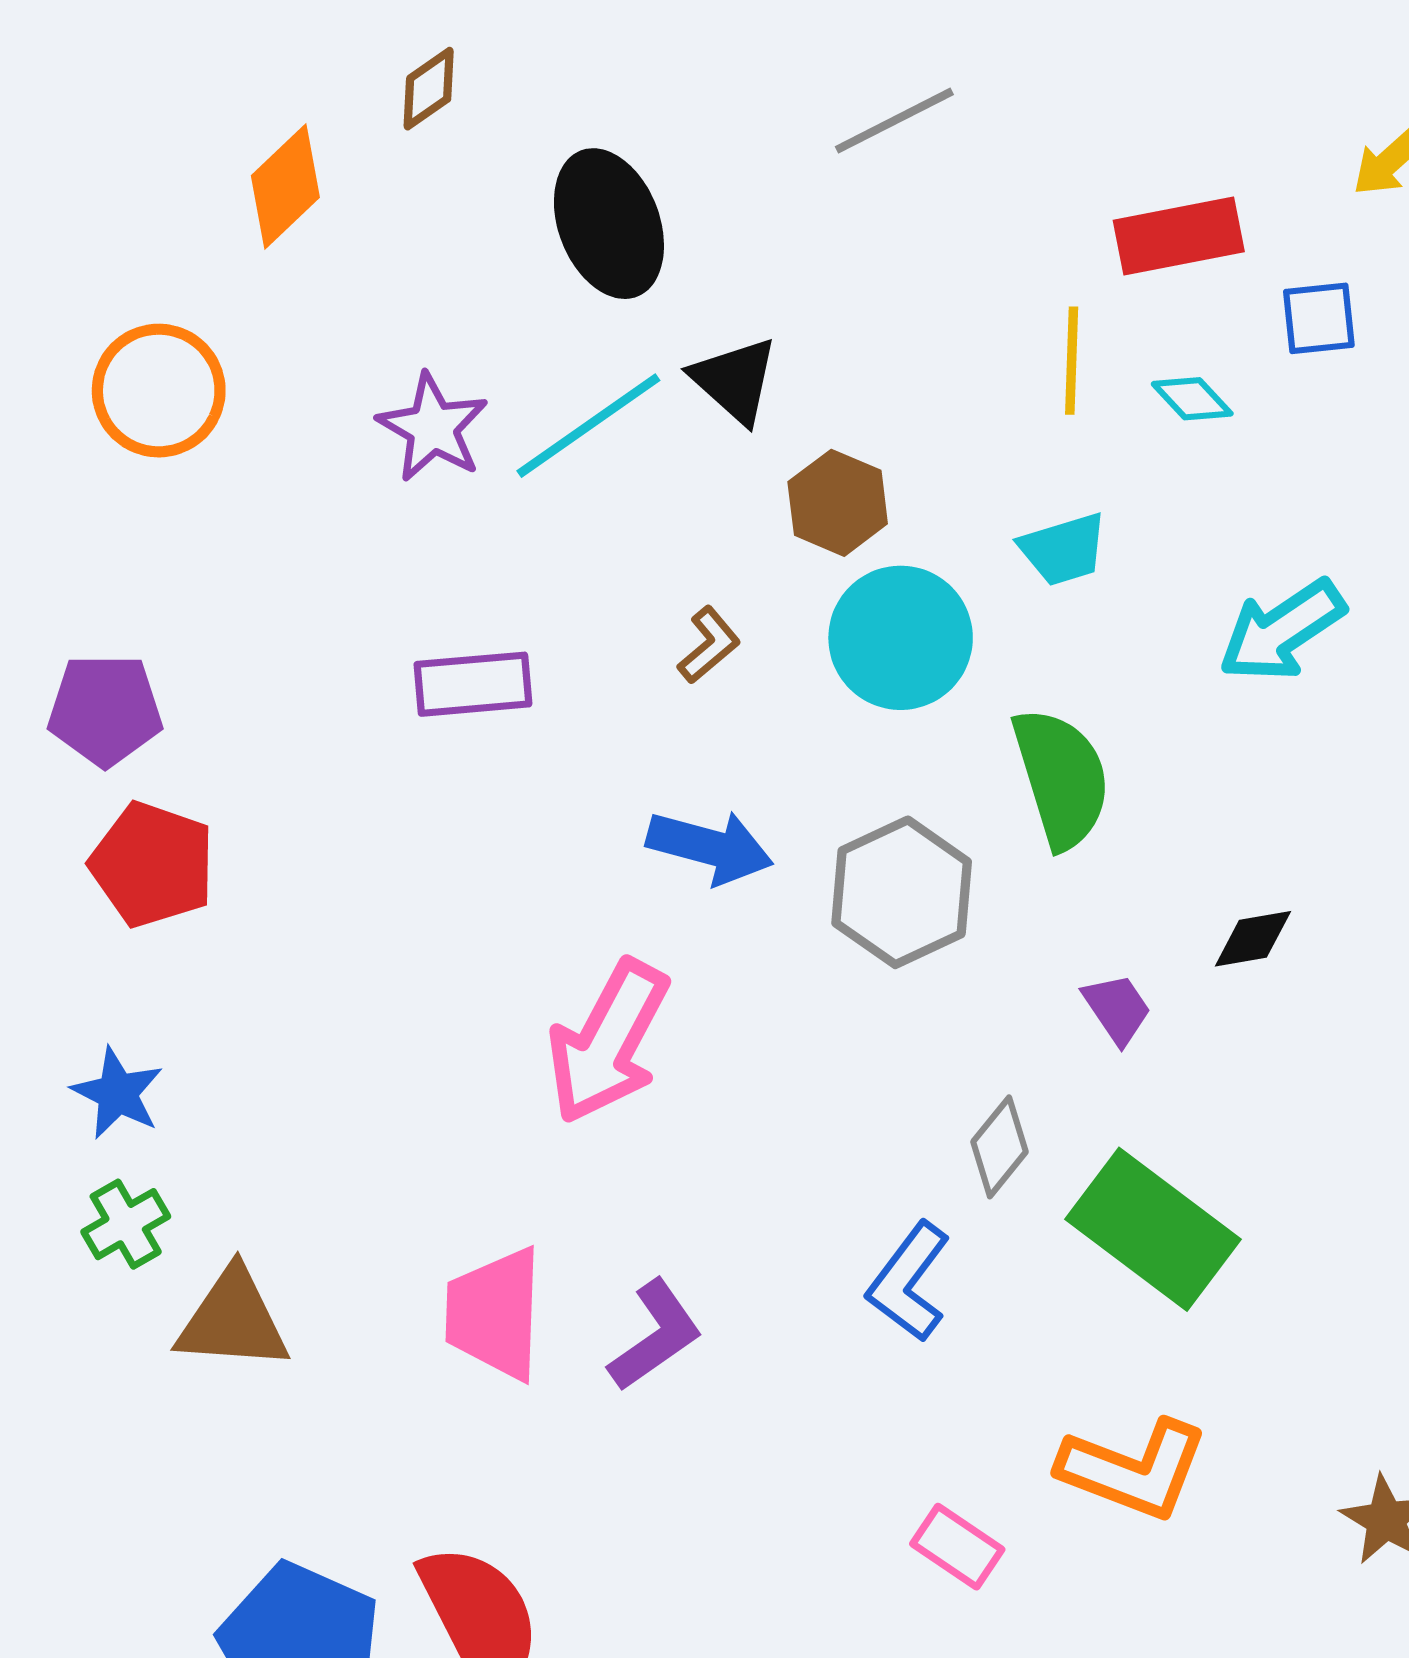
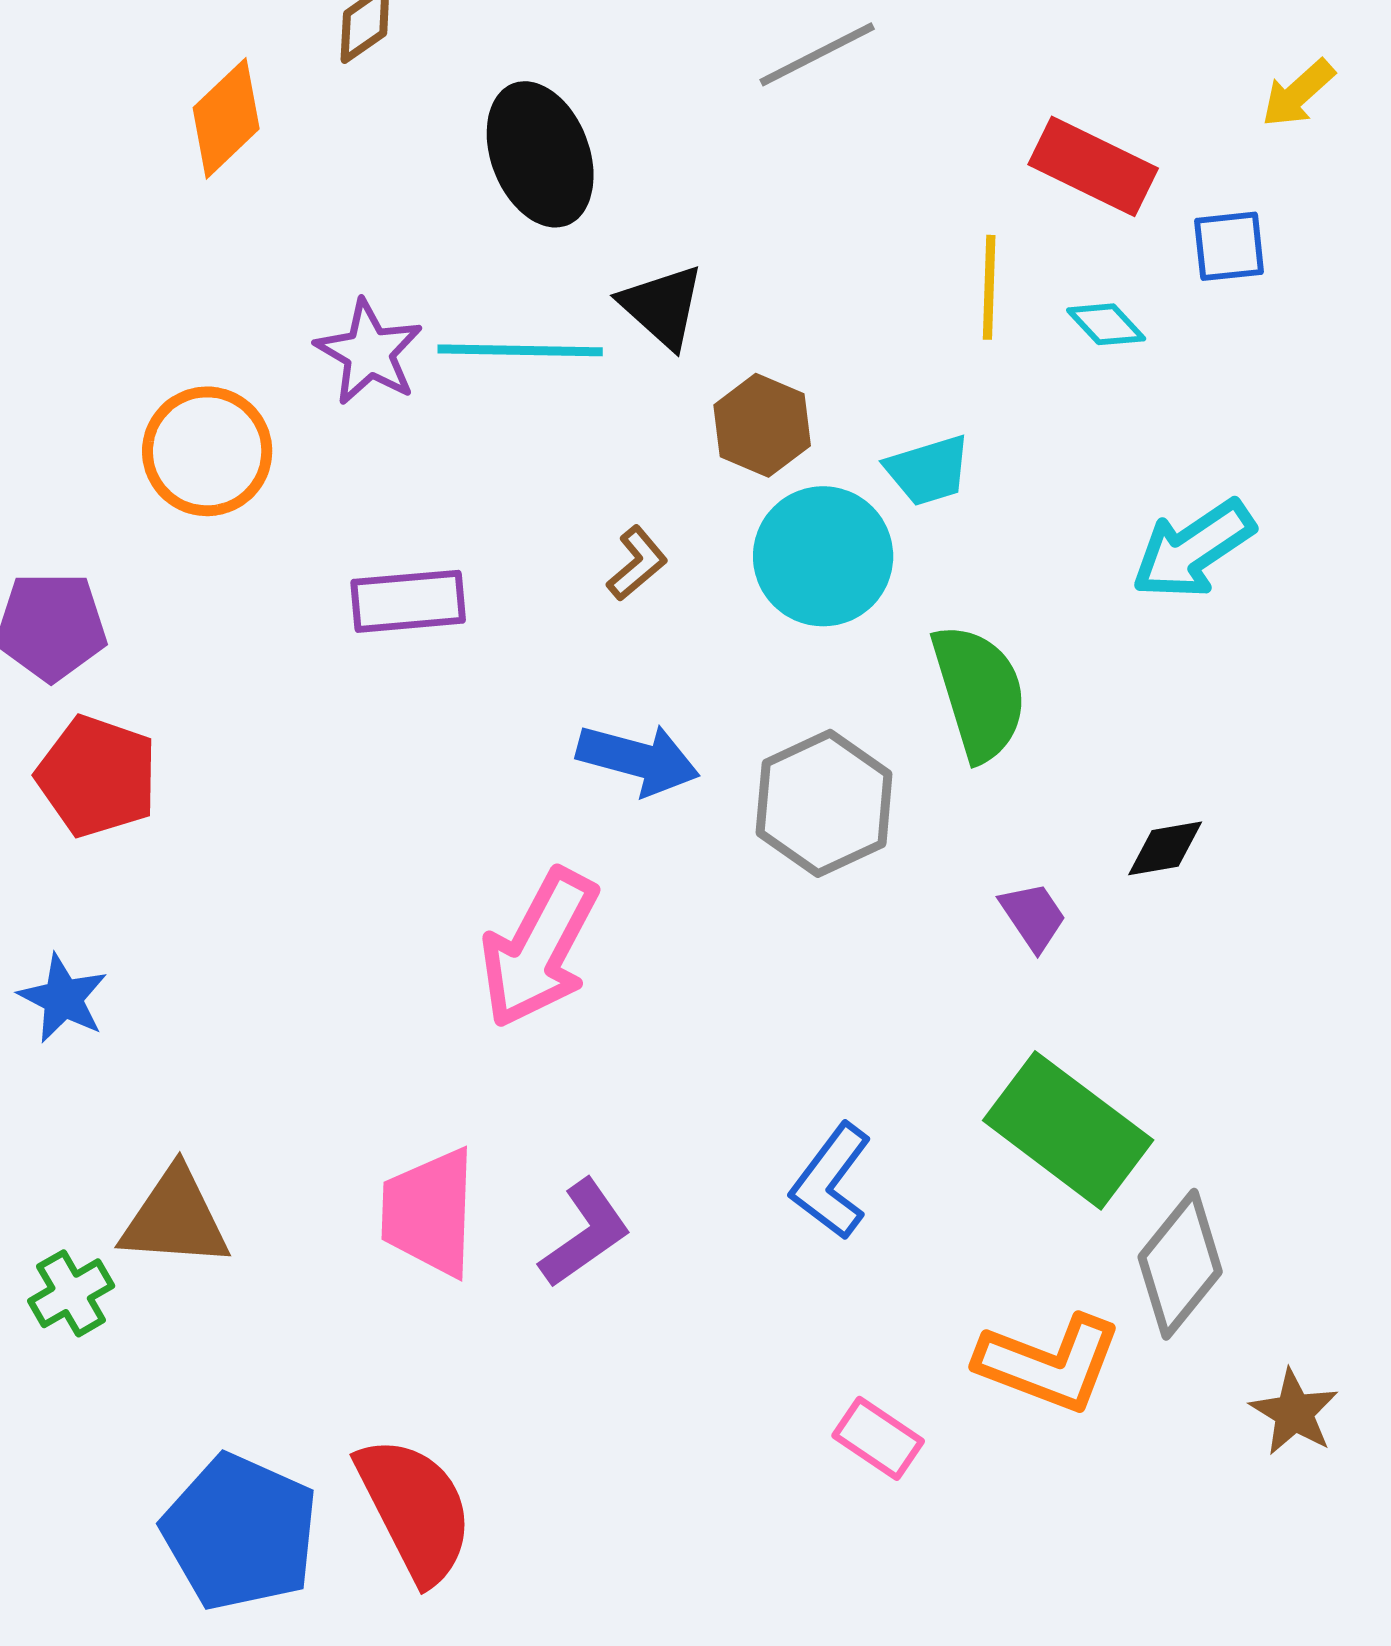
red rectangle: (1179, 236) -> (1093, 166), turned 37
orange circle: (159, 391) -> (207, 451), moved
cyan line: (588, 426) -> (520, 350), turned 36
cyan trapezoid: (1063, 549) -> (928, 470), moved
gray diamond: (999, 1147) -> (1180, 1264), moved, size x1.5
green cross: (126, 1224) -> (71, 1293), moved

